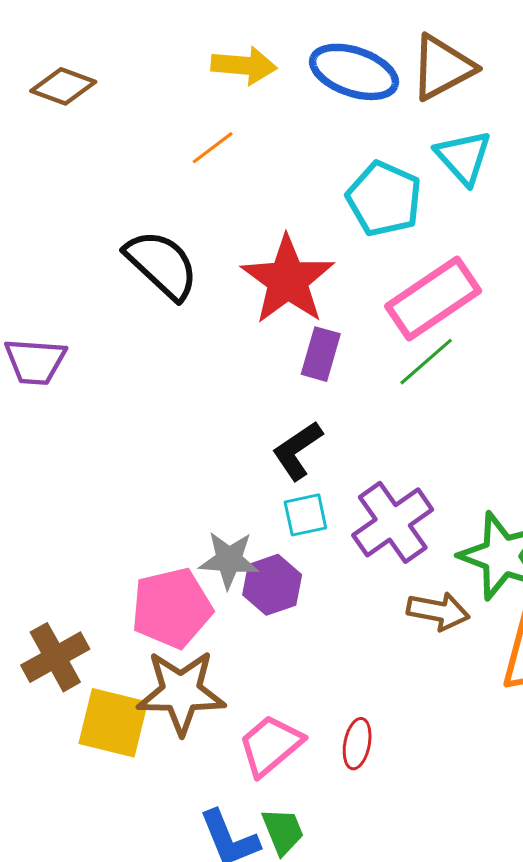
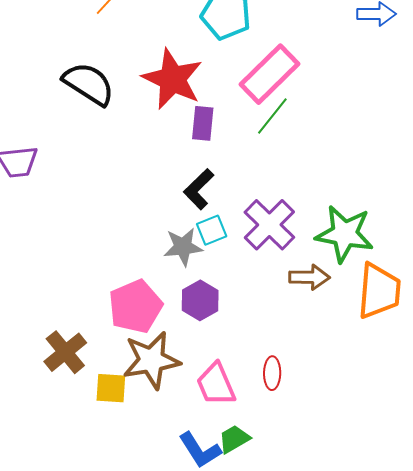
gray star: (229, 560) -> (183, 247), moved
purple hexagon: (272, 585) -> (200, 300), moved
yellow square: (113, 723) -> (111, 388), size x0.7
pink trapezoid: (271, 745) -> (216, 384), turned -63
green trapezoid: (283, 831) -> (234, 439), turned -88

